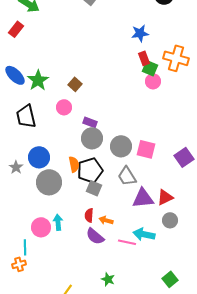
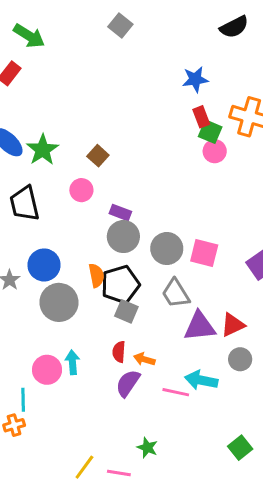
purple semicircle: (95, 236) -> (128, 383), turned 84

